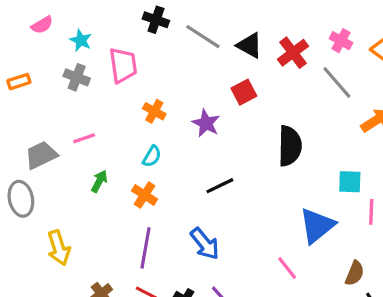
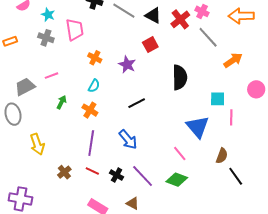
pink cross: (341, 41) -> (202, 11), moved
blue triangle: (317, 226) -> (198, 127), turned -30

